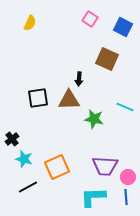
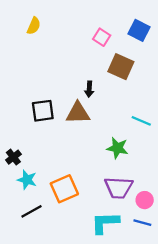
pink square: (90, 19) -> (102, 37), moved
green star: (94, 119) -> (117, 148), moved
blue line: (126, 197) -> (142, 223), turned -70

